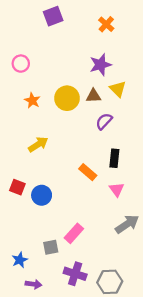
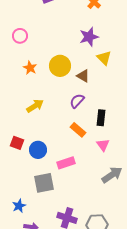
brown triangle: (94, 96) -> (83, 76), moved, turned 32
purple semicircle: (104, 121) -> (77, 101), moved
pink rectangle: (74, 233) -> (66, 163), moved, turned 30
gray square: (51, 247) -> (44, 183), moved, size x1.5

